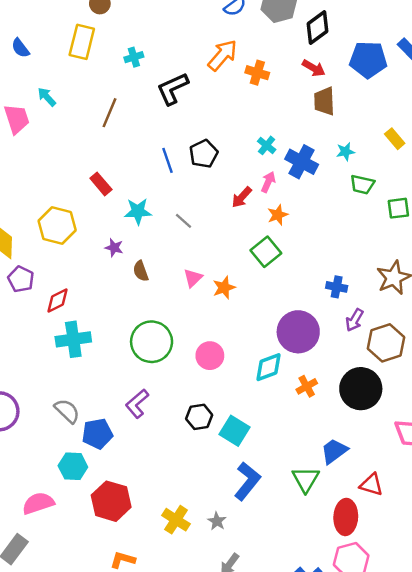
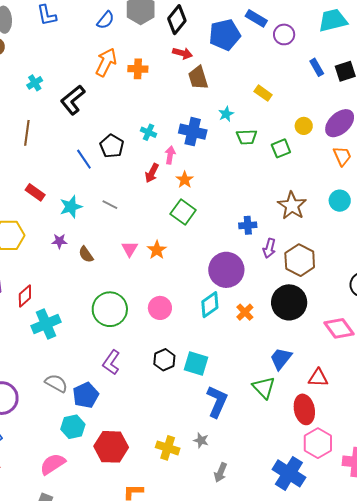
cyan cross: (267, 145) -> (149, 132), moved

